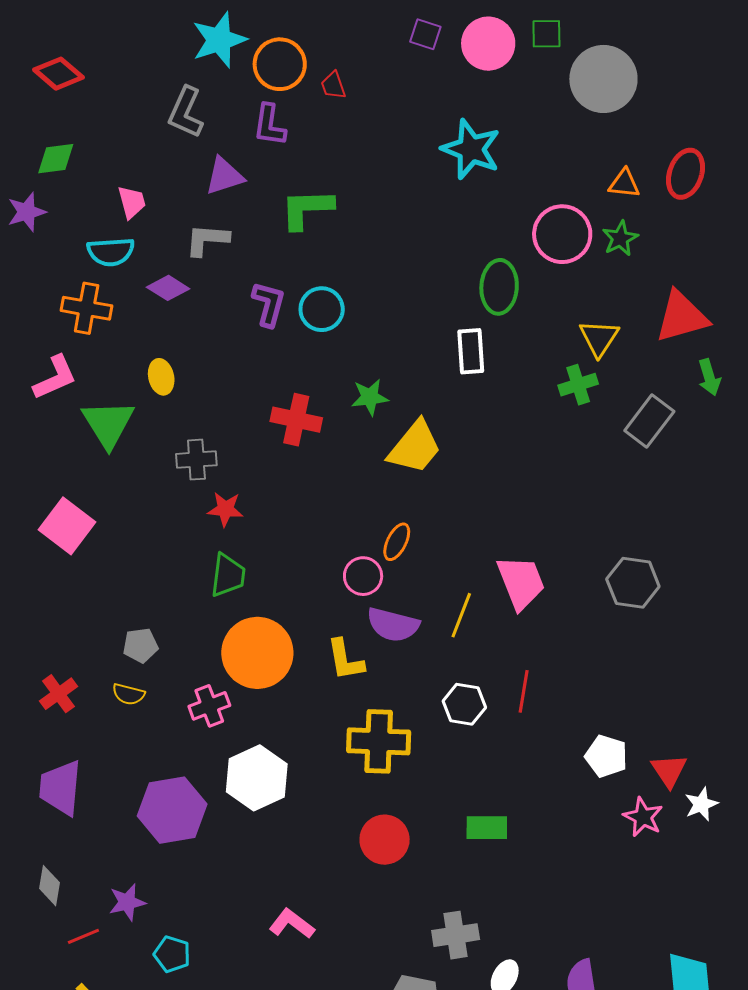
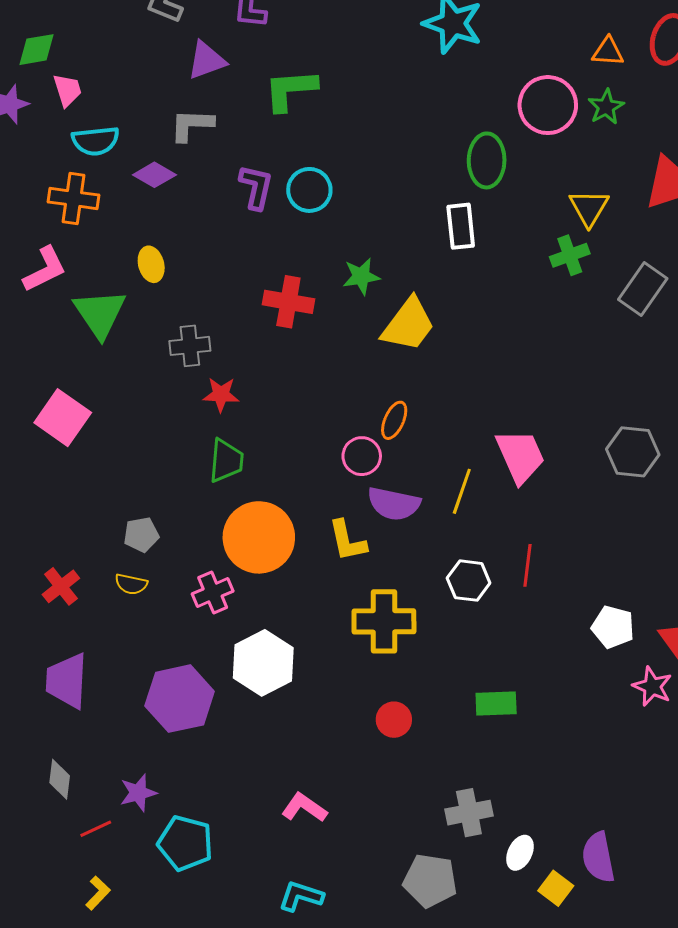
pink trapezoid: (132, 202) -> (67, 90), moved
red circle: (385, 840) -> (394, 720), size x0.7
cyan pentagon: (172, 954) -> (185, 843), size x1.5

